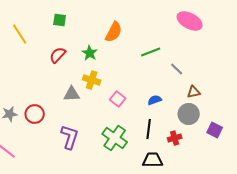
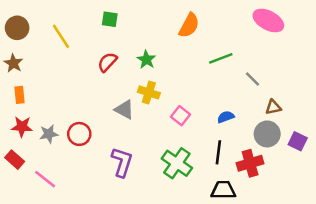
orange semicircle: (114, 32) -> (189, 25), moved
gray triangle: (72, 94) -> (124, 110), turned 30
purple square: (215, 130) -> (298, 141), moved
red cross: (175, 138) -> (250, 163), size x1.5

